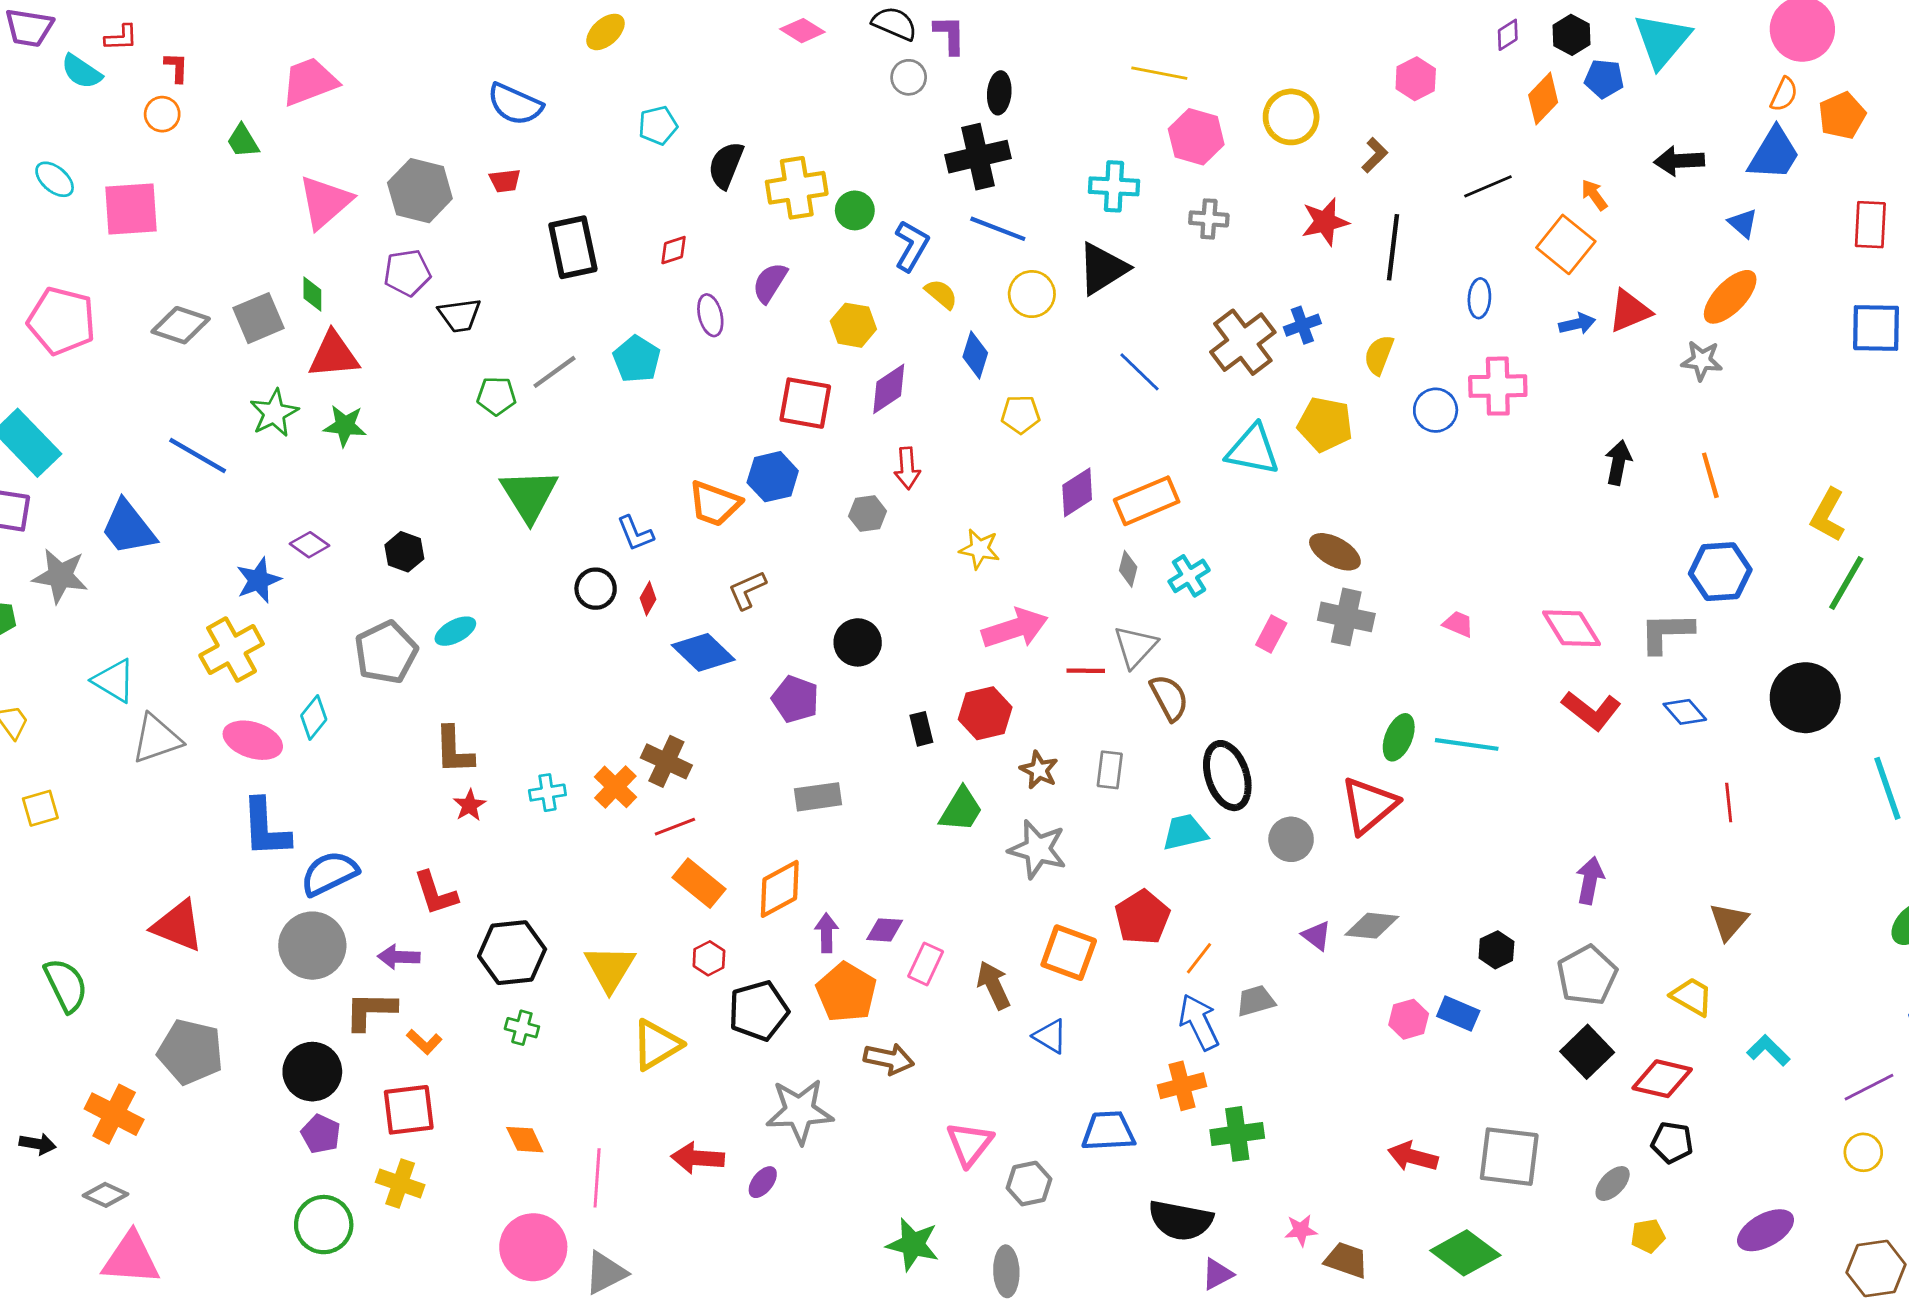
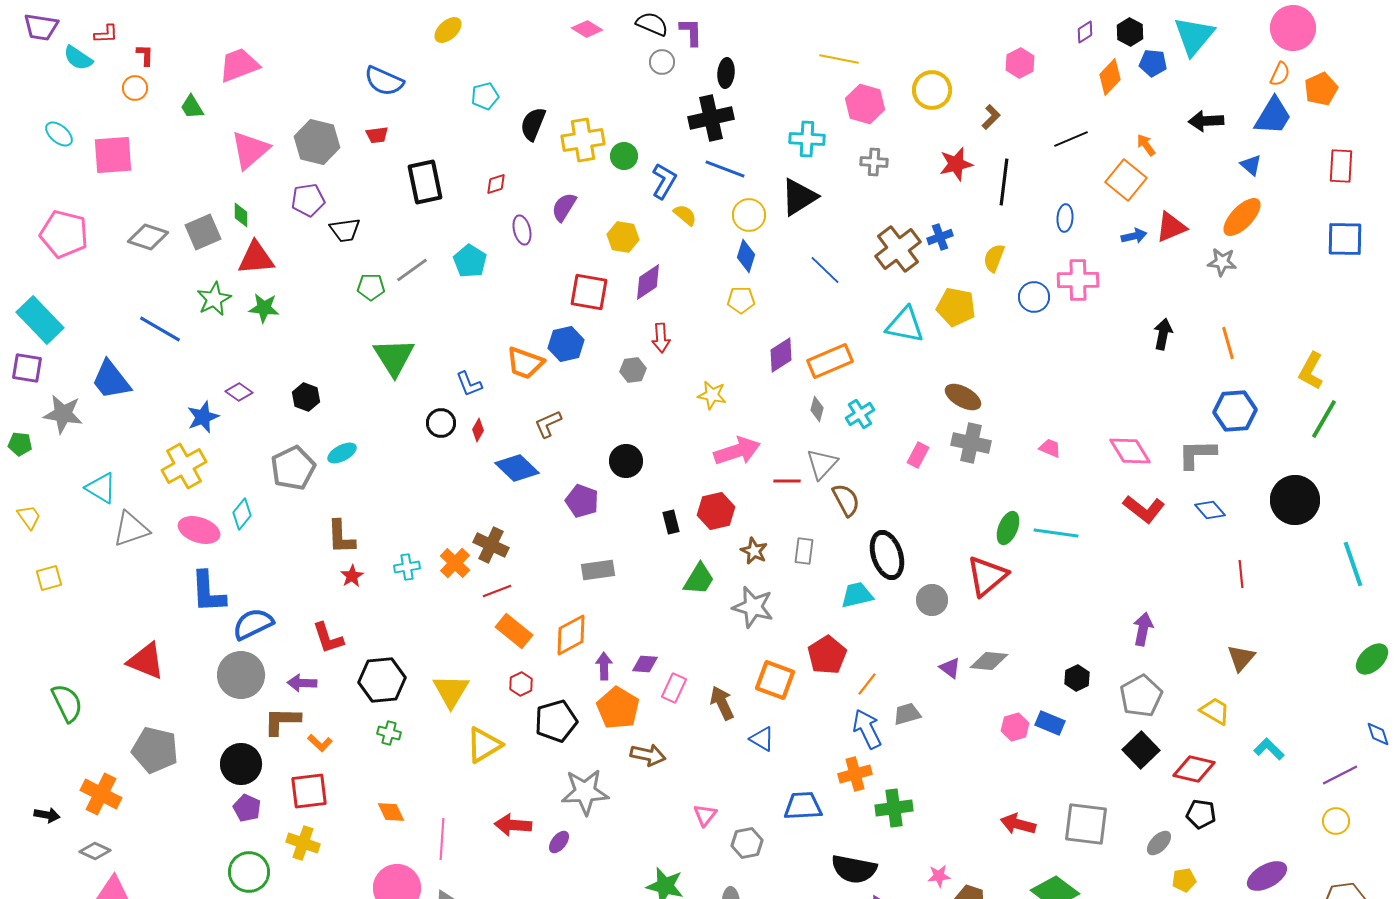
blue diamond: (975, 355) -> (746, 256), moved
pink triangle: (970, 1144) -> (705, 815), size x0.7

